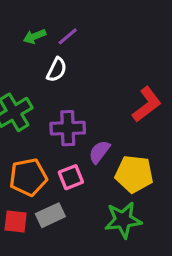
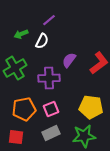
green arrow: (35, 36) -> (21, 34), moved
purple semicircle: (99, 152) -> (69, 60), moved
gray rectangle: (50, 215) -> (51, 133), moved

